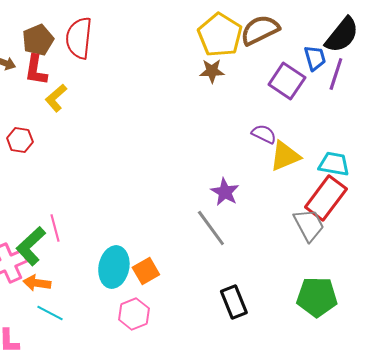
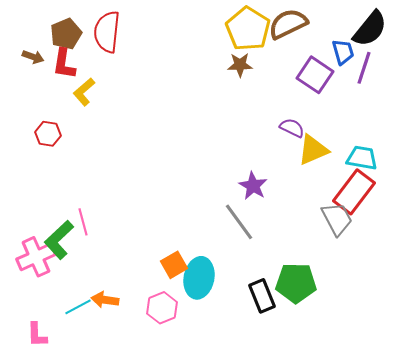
cyan ellipse: (114, 267) -> (199, 278), moved
orange arrow: (37, 283) -> (105, 300), moved
green pentagon: (317, 297) -> (296, 283), moved
cyan line: (50, 313) -> (78, 307), turned -56

